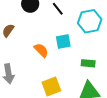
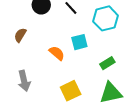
green rectangle: (88, 63) -> (107, 63), turned -32

